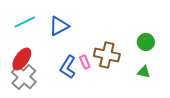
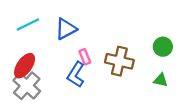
pink rectangle: (85, 62) -> (85, 57), moved

